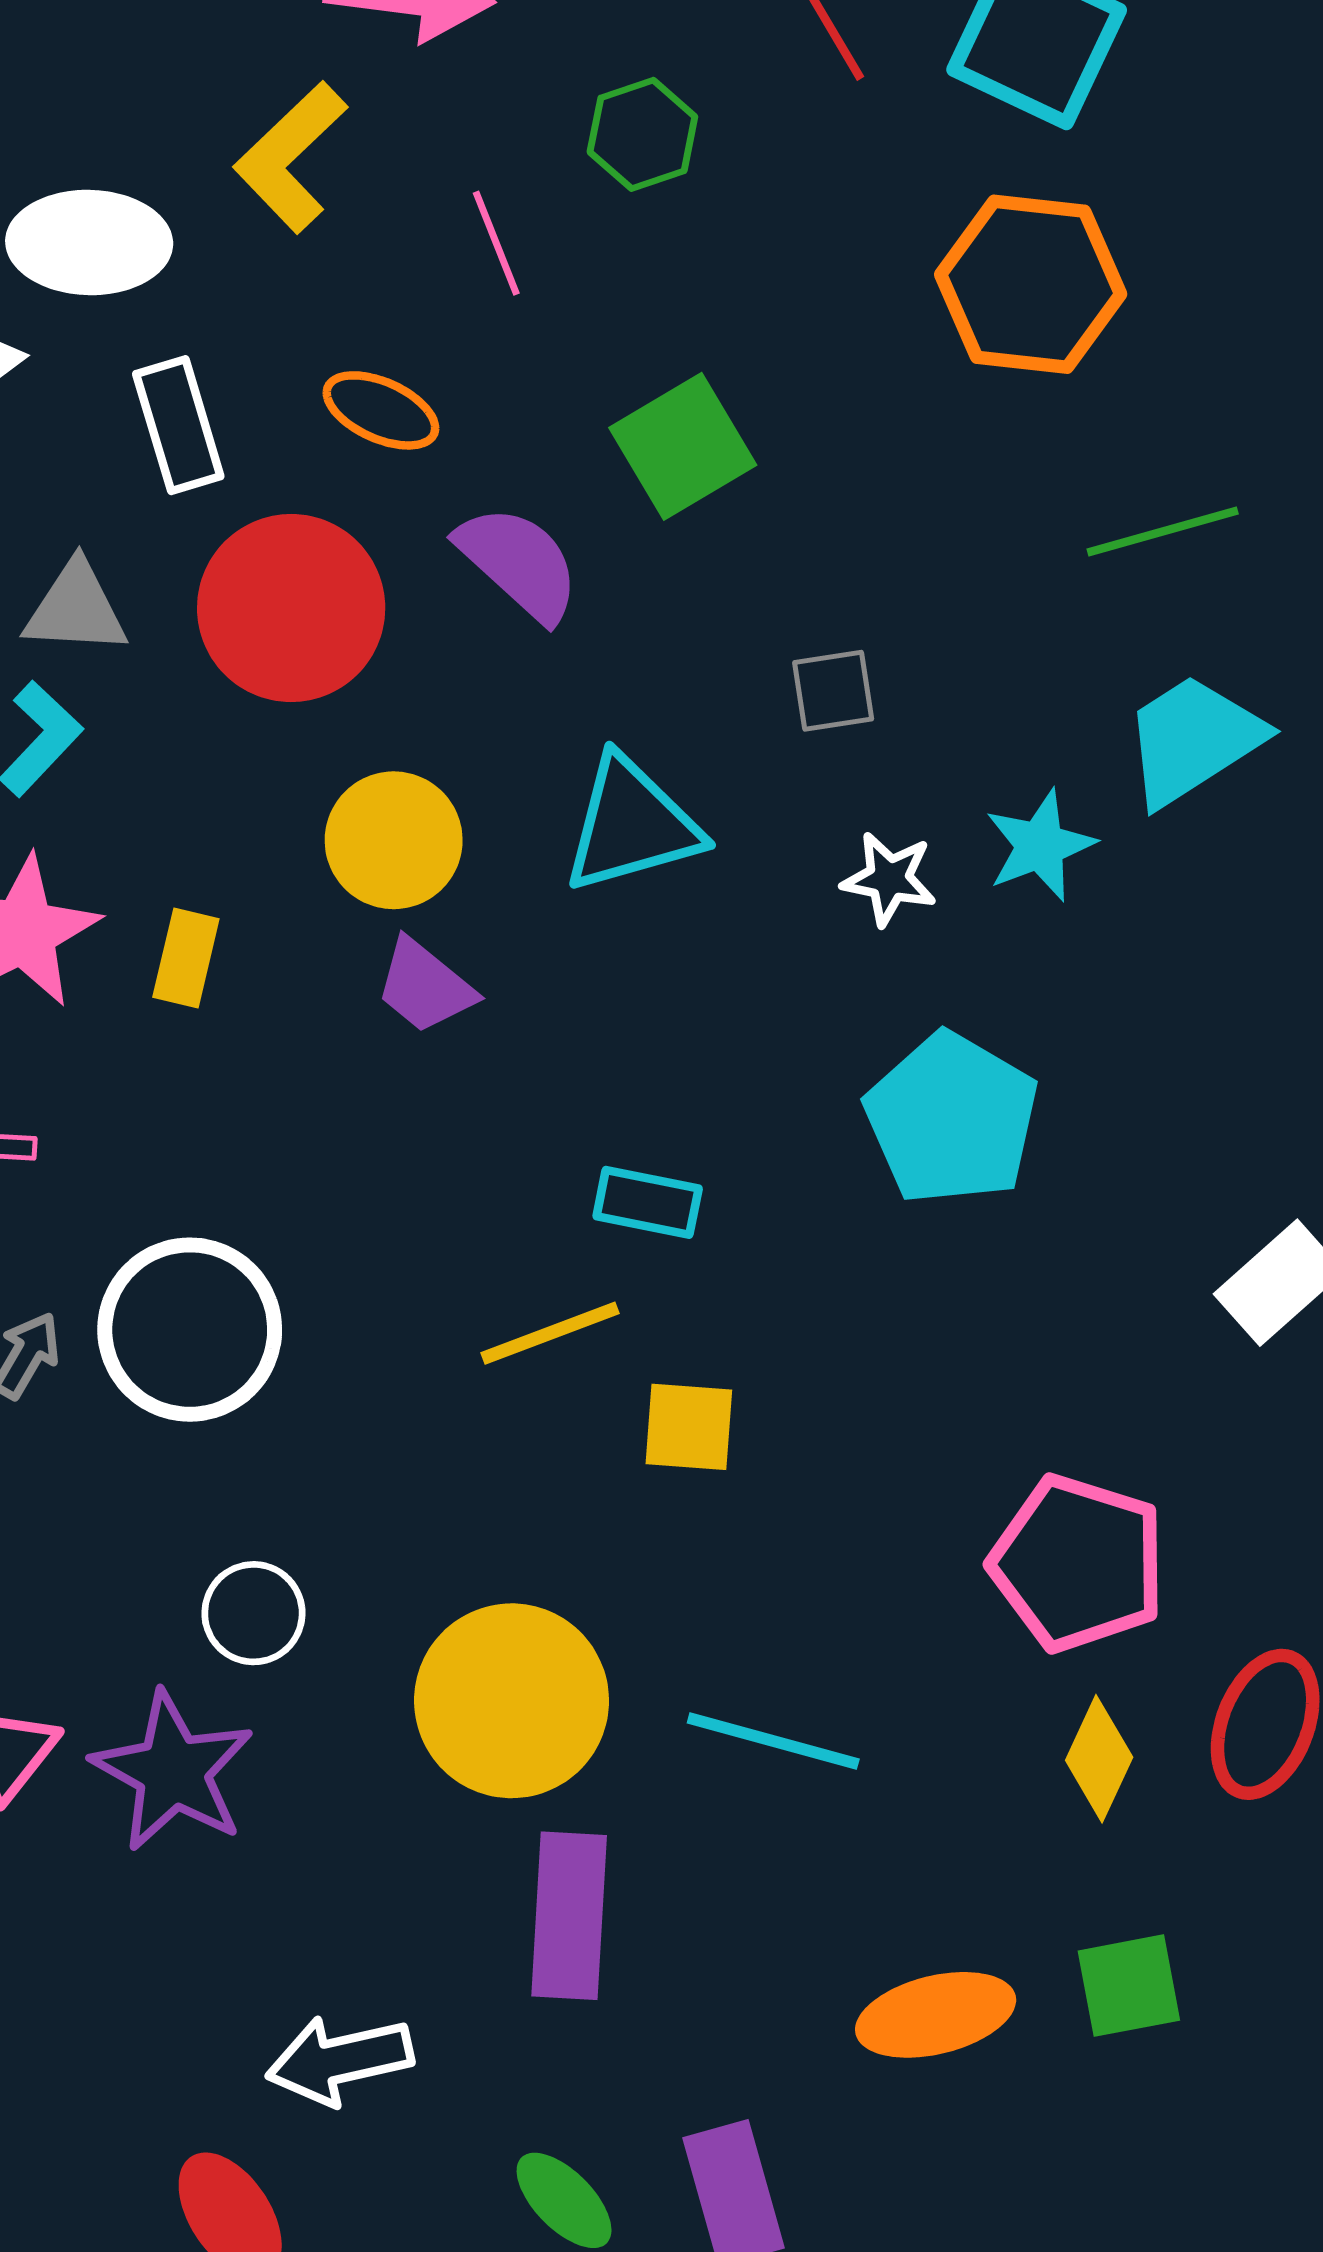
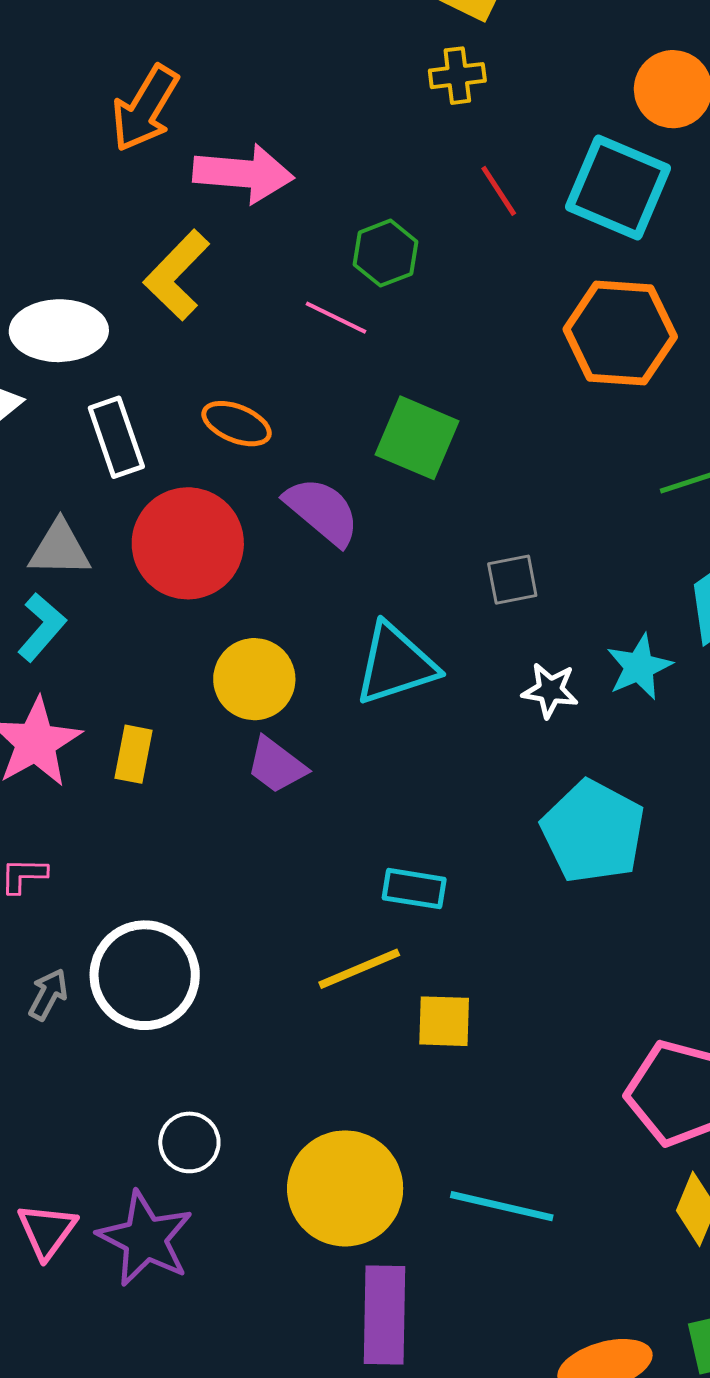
pink line: (496, 243) -> (336, 318), moved, turned -40
green square: (683, 446) -> (417, 438), turned -34

